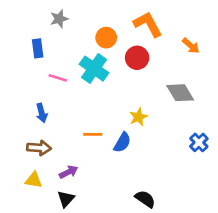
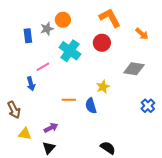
gray star: (59, 19) -> (47, 29), moved
orange circle: (106, 38) -> (63, 20), moved
pink line: (58, 78) -> (43, 67), moved, turned -48
gray diamond: (180, 93) -> (134, 69), turned -50
blue semicircle: (122, 142) -> (91, 106), turned 133
brown arrow: (39, 148) -> (14, 110), moved, turned 60

